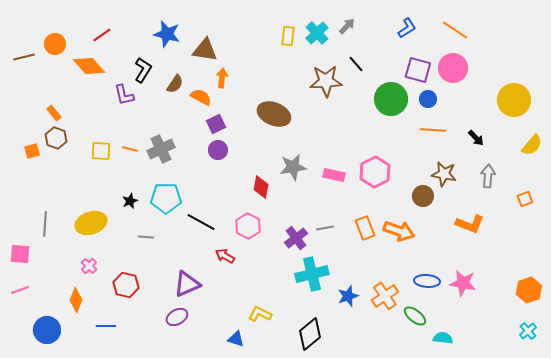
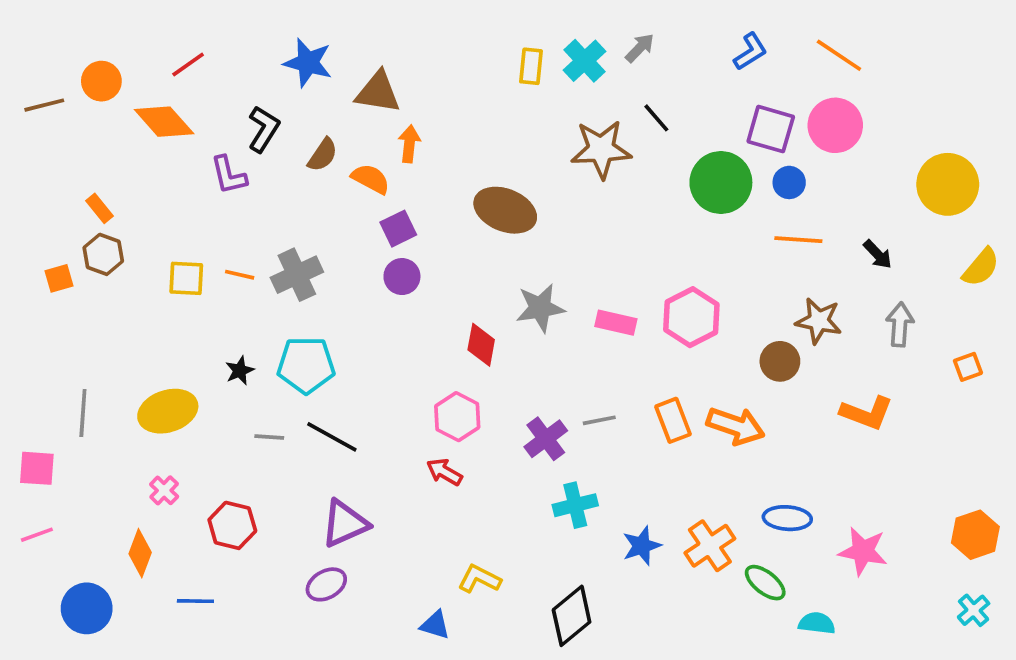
black line: (201, 222) -> (332, 437), moved
red arrow: (225, 256) -> (444, 472), moved
cyan cross: (312, 274) -> (575, 505), size x0.7
pink star: (463, 283) -> (863, 551), moved

